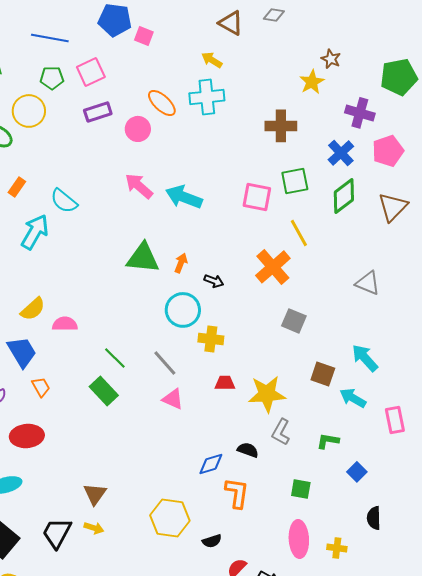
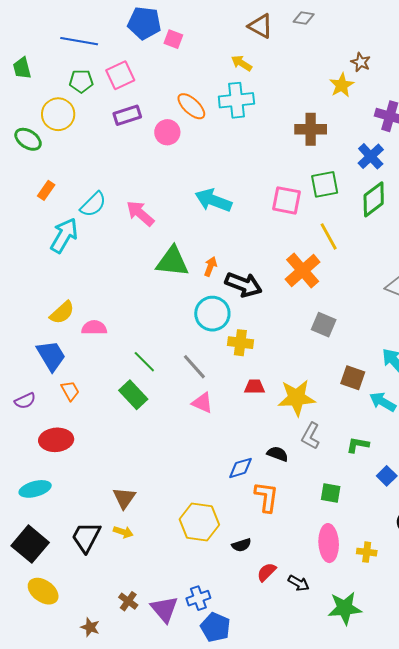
pink arrow: (139, 186) -> (140, 213), moved
cyan semicircle: (64, 201) -> (93, 204), turned -84
black arrow: (214, 281) -> (243, 285), size x1.8

